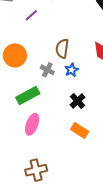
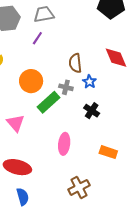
green rectangle: (28, 95) -> (48, 102), moved
black cross: (77, 101) -> (92, 111), moved
orange rectangle: (80, 131) -> (108, 152), moved

